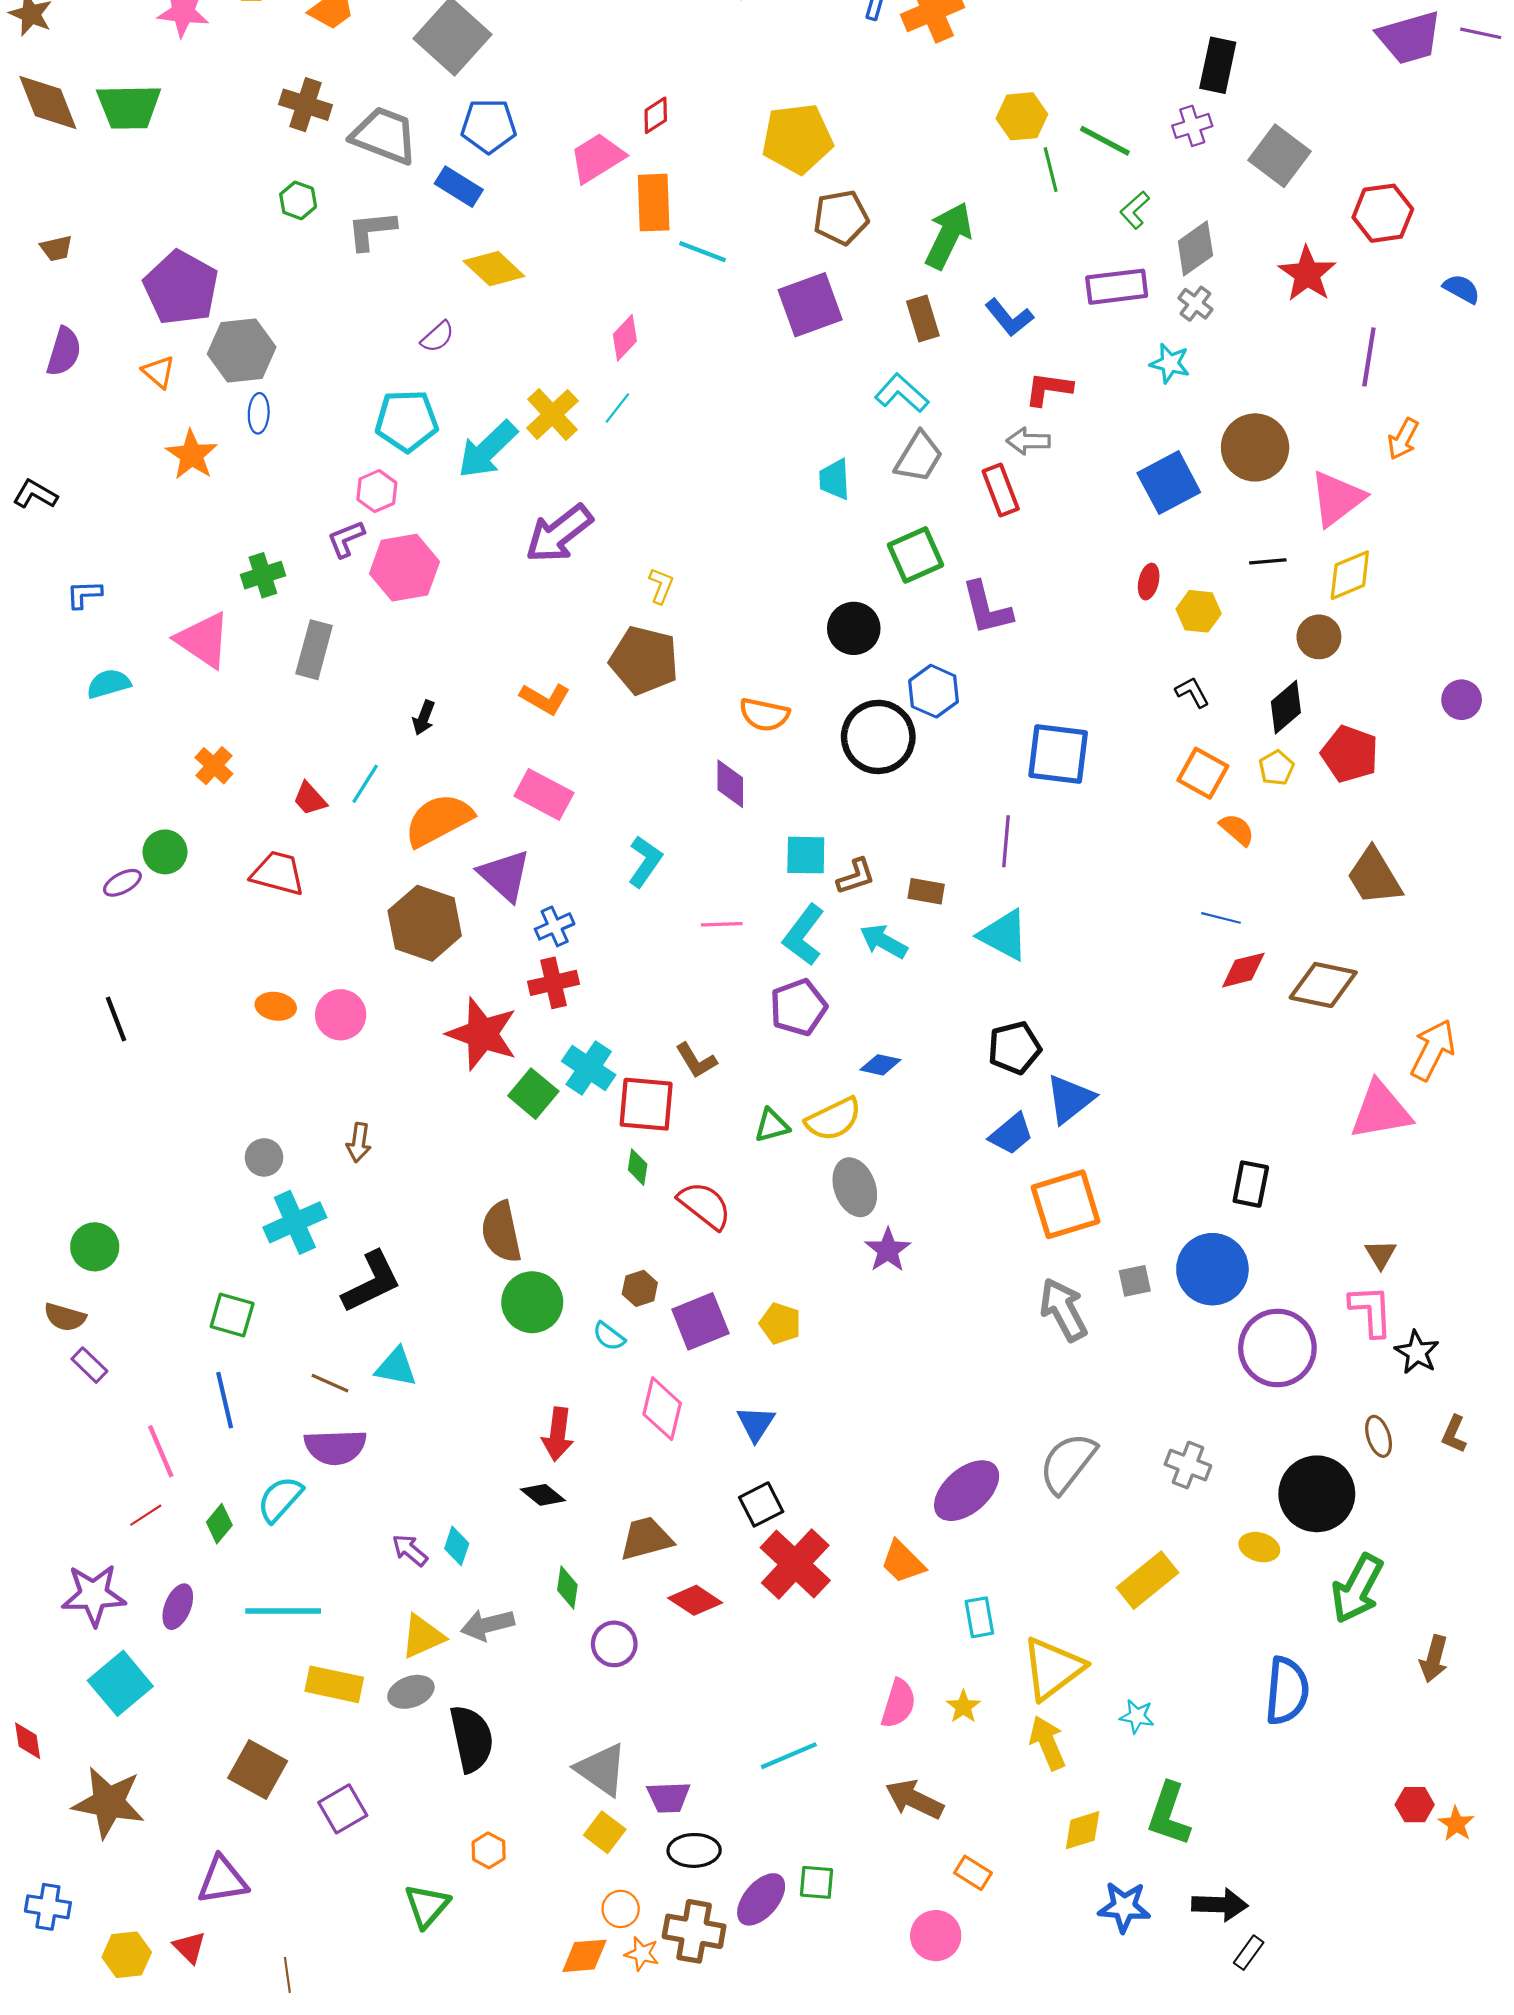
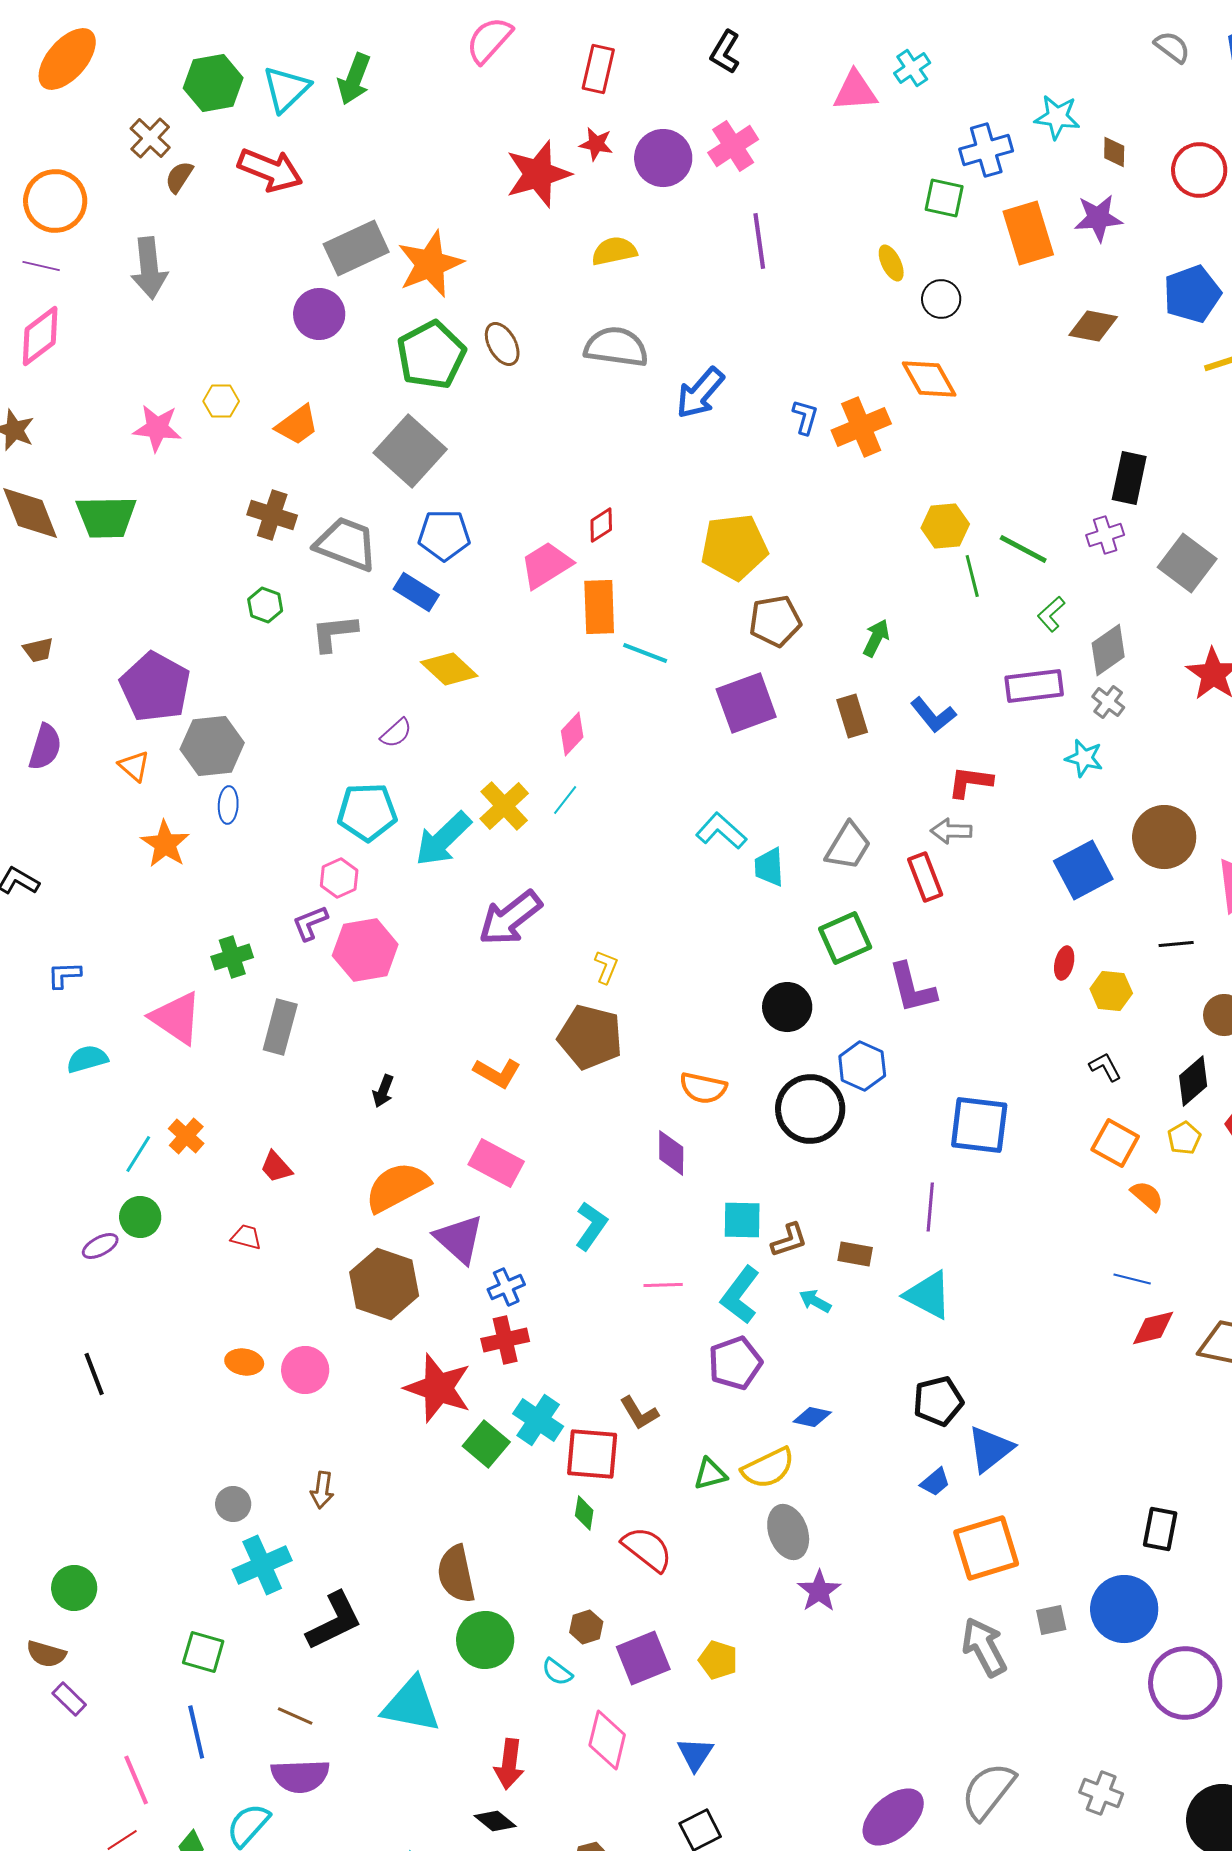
green arrow: (948, 236) -> (876, 638), size x0.6
cyan L-shape: (902, 393) -> (721, 831), moved
cyan line: (365, 784) -> (138, 1154), moved
red trapezoid: (278, 873) -> (246, 1237), size x0.6
cyan arrow: (884, 941) -> (815, 1301), size x0.7
blue trapezoid: (1011, 1134) -> (935, 1482), size x0.7
cyan triangle: (396, 1367) -> (411, 1705), moved, size x1.5

